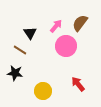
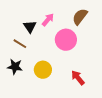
pink arrow: (56, 26) -> (48, 20), moved
yellow circle: (43, 91) -> (43, 70), moved

